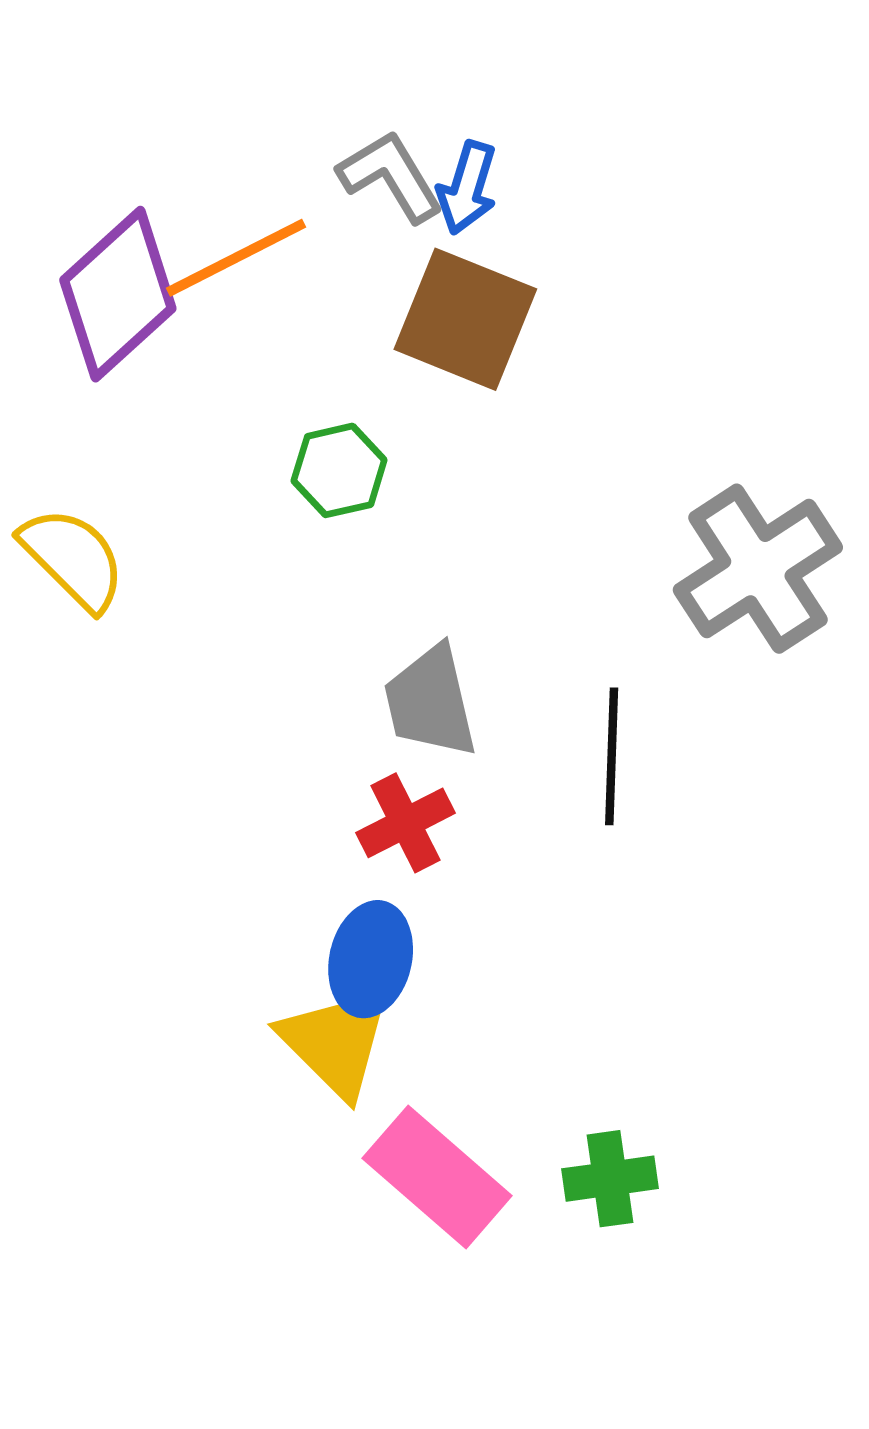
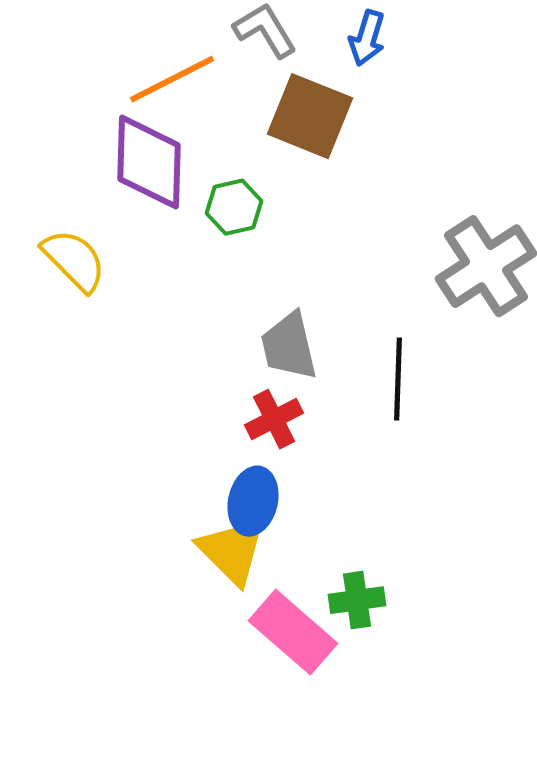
blue arrow: (467, 188) -> (367, 38), moved
purple diamond: (118, 294) -> (149, 162), moved, turned -46
green cross: (610, 1179) -> (357, 600), moved

